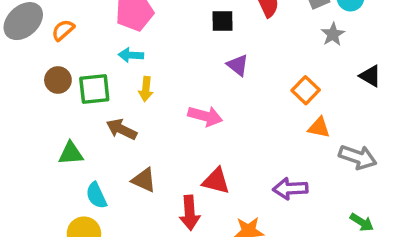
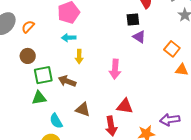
black square: (222, 21) -> (133, 19), moved
purple triangle: (238, 65) -> (139, 37), moved
green square: (94, 89) -> (43, 75), moved
pink arrow: (205, 116) -> (115, 69), turned 84
purple arrow: (290, 189) -> (170, 120), moved

